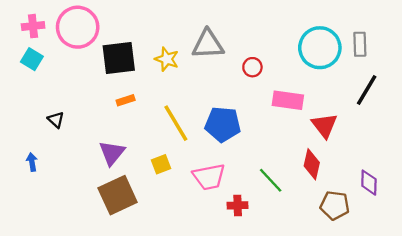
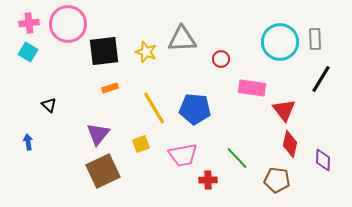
red diamond: (312, 164) -> (290, 144), moved
brown pentagon: (335, 205) -> (277, 180), moved

